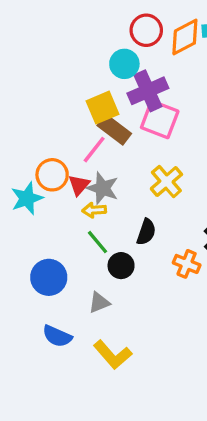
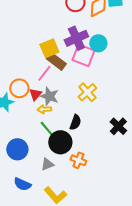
cyan circle: (124, 64) -> (98, 43), moved
orange cross: (187, 264) -> (78, 160), moved
black circle: (121, 266) -> (60, 142), size x1.5

